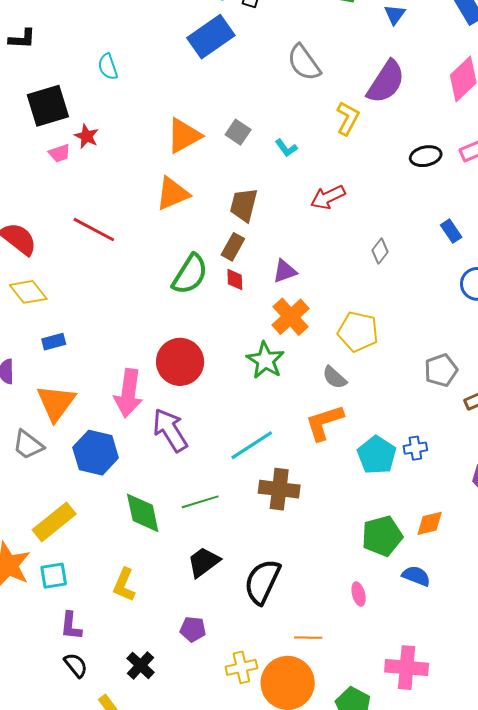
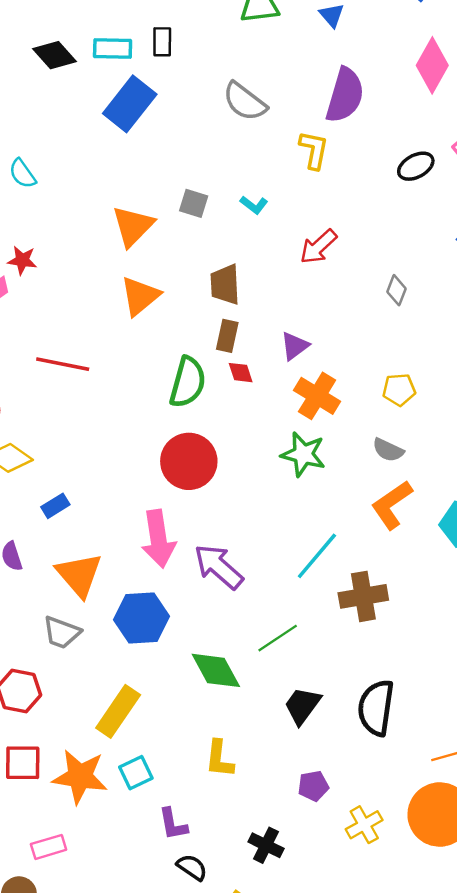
yellow pentagon: (358, 332) -> (399, 390), size x0.7
red circle: (180, 362) -> (189, 461), moved
yellow cross: (241, 667) -> (364, 825), moved

